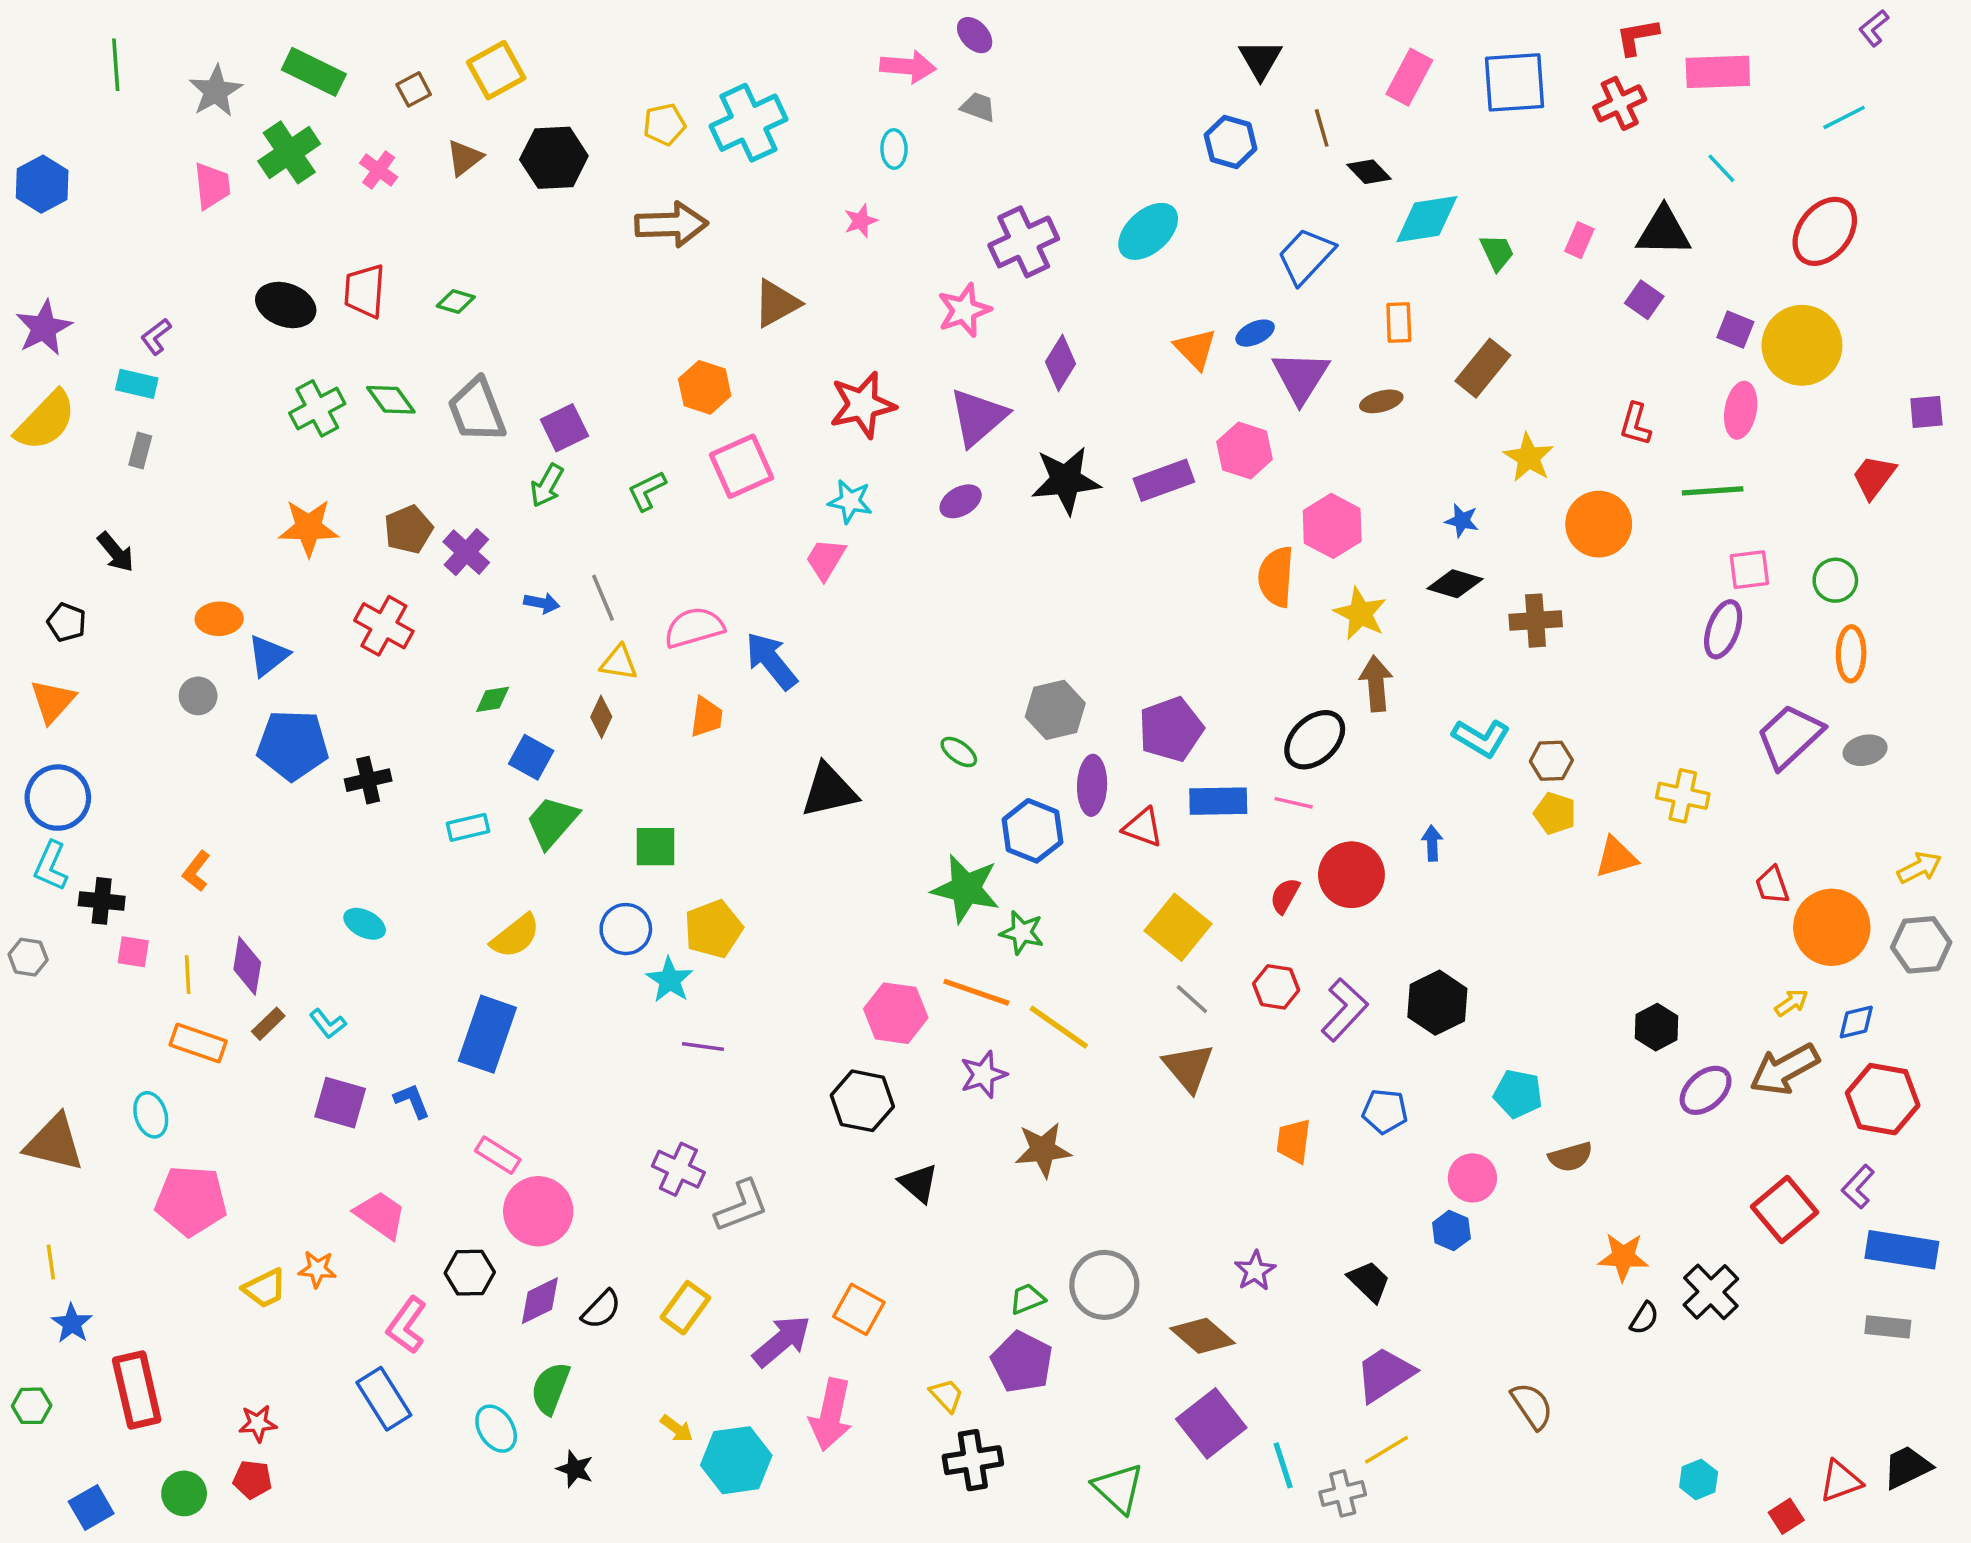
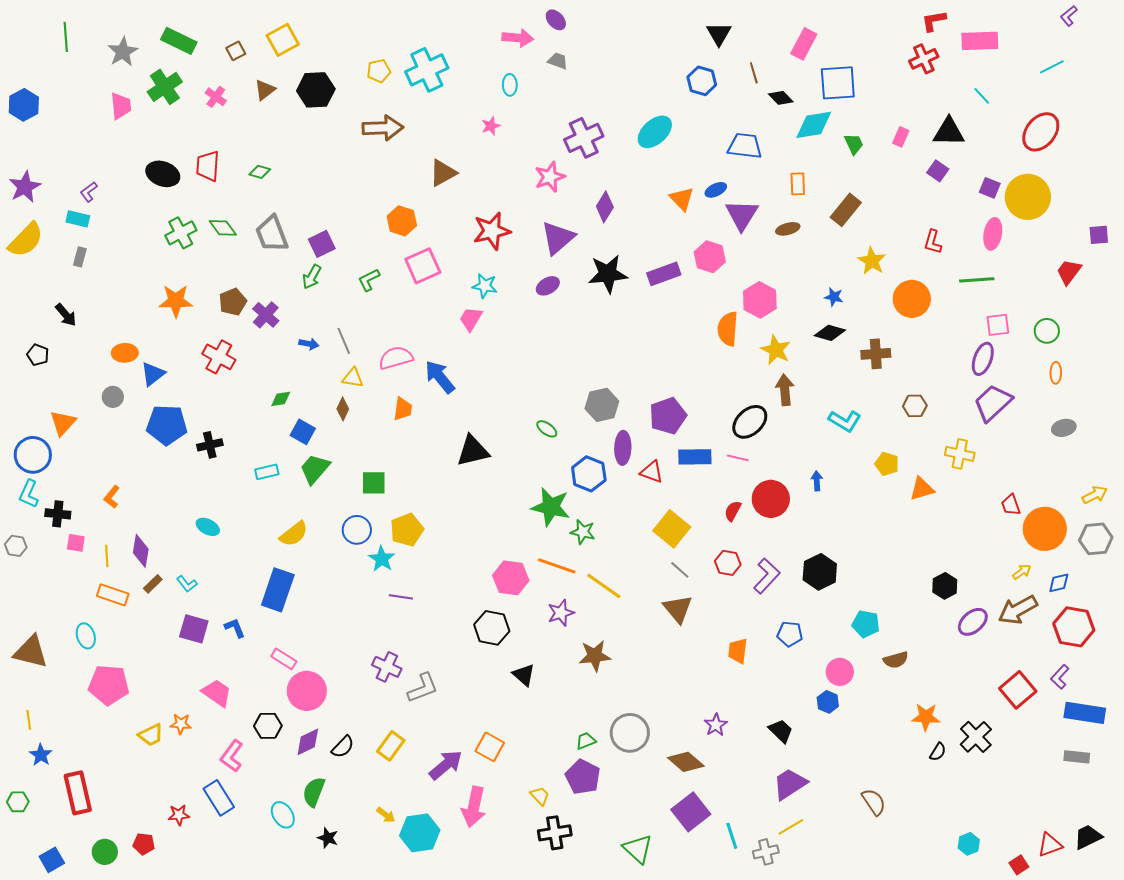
blue square: (1515, 82) -> (838, 83), moved
blue trapezoid: (1306, 256) -> (745, 146), turned 54
orange ellipse: (1851, 654) -> (1056, 373), size x0.7
orange triangle: (53, 701) -> (63, 423), moved
purple trapezoid: (1790, 736) -> (993, 403), moved
brown hexagon: (1551, 761) -> (915, 406), moved
red star: (258, 1423) -> (179, 815), moved

